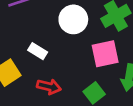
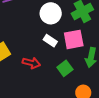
white rectangle: (38, 51) -> (50, 41), moved

